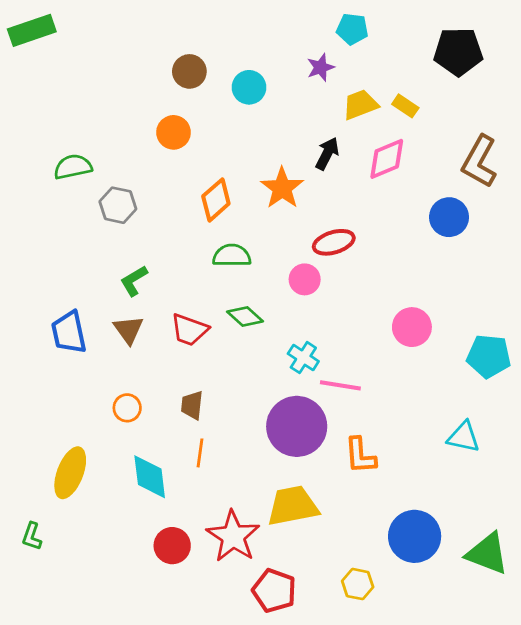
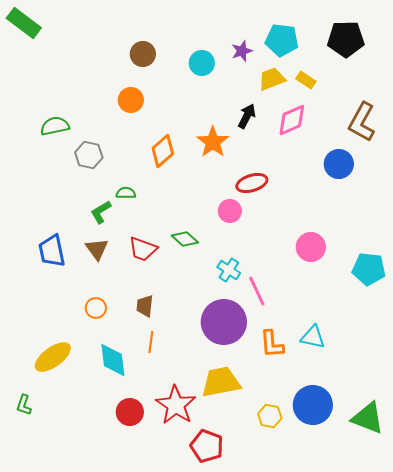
cyan pentagon: (352, 29) -> (282, 40), moved, size x1.4
green rectangle: (32, 30) -> (24, 23), turned 56
cyan circle: (249, 87) -> (202, 63), moved
green semicircle: (232, 256) -> (126, 193), moved, size x0.7
pink line: (340, 385) -> (257, 291), turned 56
cyan triangle: (464, 437) -> (313, 337), moved
yellow ellipse: (70, 473) -> (53, 357), turned 33
yellow hexagon: (358, 584) -> (270, 416), moved

